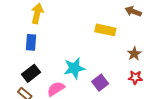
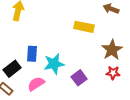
blue rectangle: (31, 42) -> (32, 54), moved
brown star: (134, 54) -> (112, 50), size x1.5

